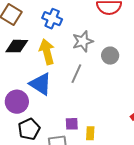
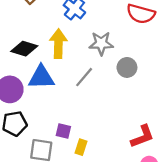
black diamond: (17, 46) -> (24, 49), moved
blue triangle: (41, 84) -> (41, 77), turned -50

